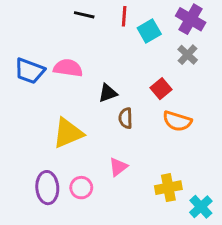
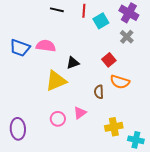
brown semicircle: (126, 118) -> (99, 92), moved
yellow triangle: (68, 133) -> (56, 81), moved
purple ellipse: (47, 188) -> (18, 129), moved
pink circle: (81, 188) -> (58, 119), moved
cyan cross: (201, 207) -> (136, 140), turned -35

